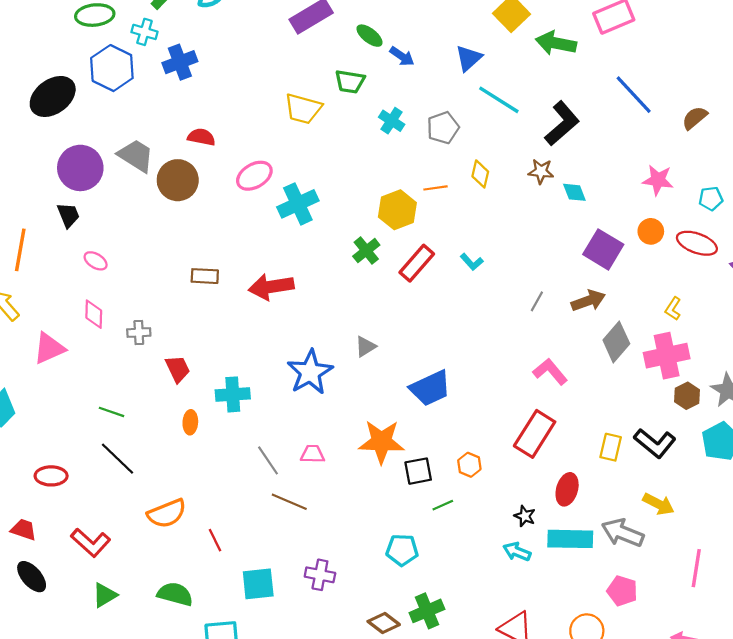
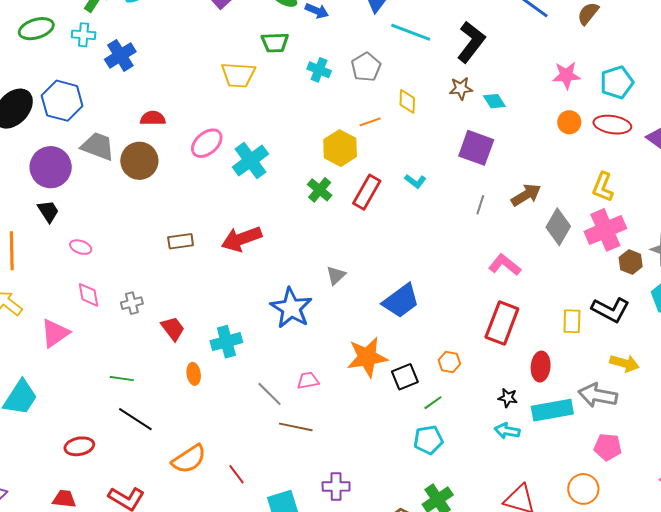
blue hexagon: (112, 68) -> (62, 101), moved
cyan pentagon: (711, 199) -> (617, 82), size x1.5
purple square: (603, 249) -> (476, 148), moved
yellow L-shape: (673, 309) -> (603, 187), size x1.4
cyan pentagon: (402, 550) -> (428, 440), moved

